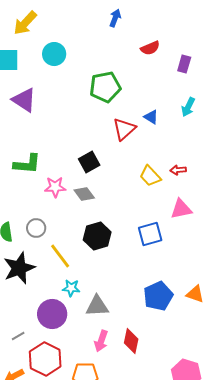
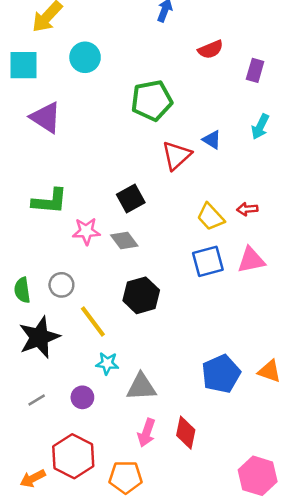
blue square: (150, 234) -> (208, 261), moved
purple circle: (52, 314) -> (82, 397), size x0.6
gray line: (18, 336) -> (37, 400), moved

